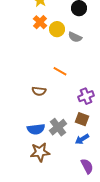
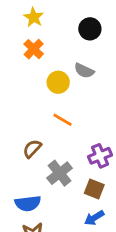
yellow circle: (57, 29) -> (58, 82), moved
brown semicircle: (39, 91) -> (32, 149), turned 128
gray cross: (58, 127) -> (60, 173), moved

